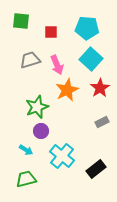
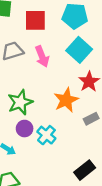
red square: (51, 32) -> (35, 20), size x1.5
orange star: (67, 90) -> (66, 100), moved
cyan cross: (62, 156) -> (46, 135), moved, size x0.7

